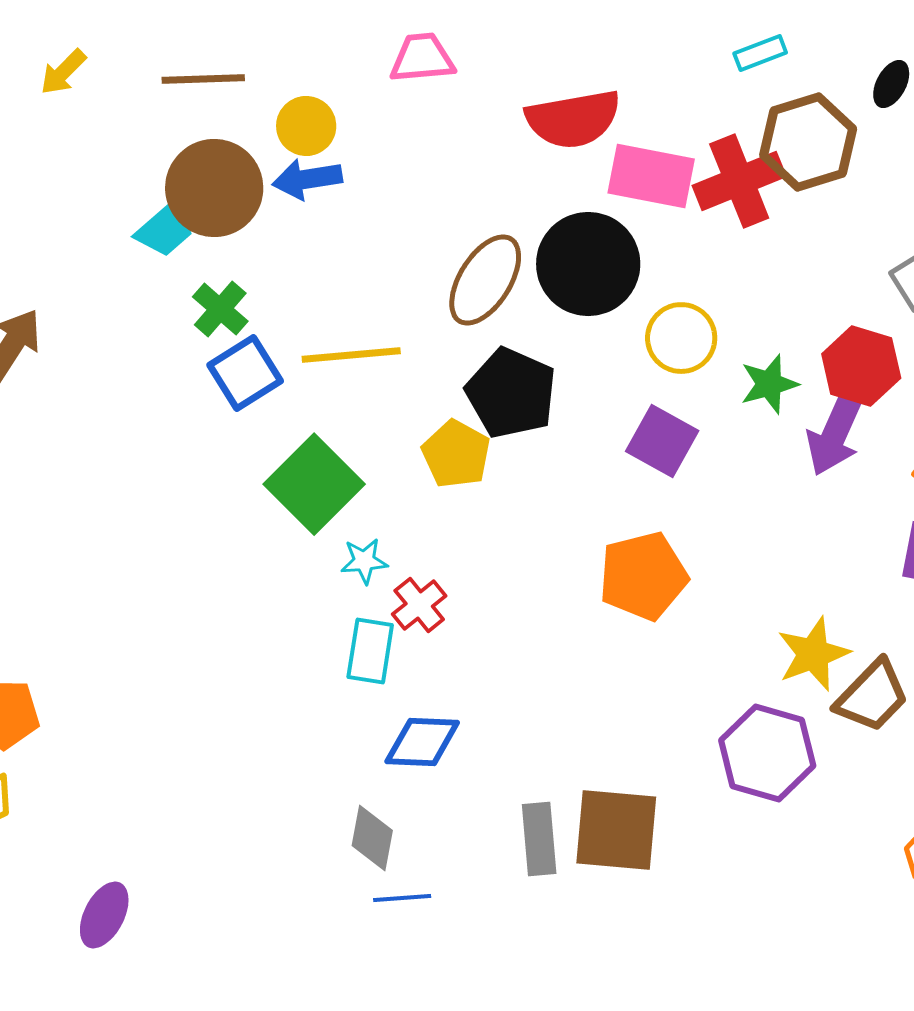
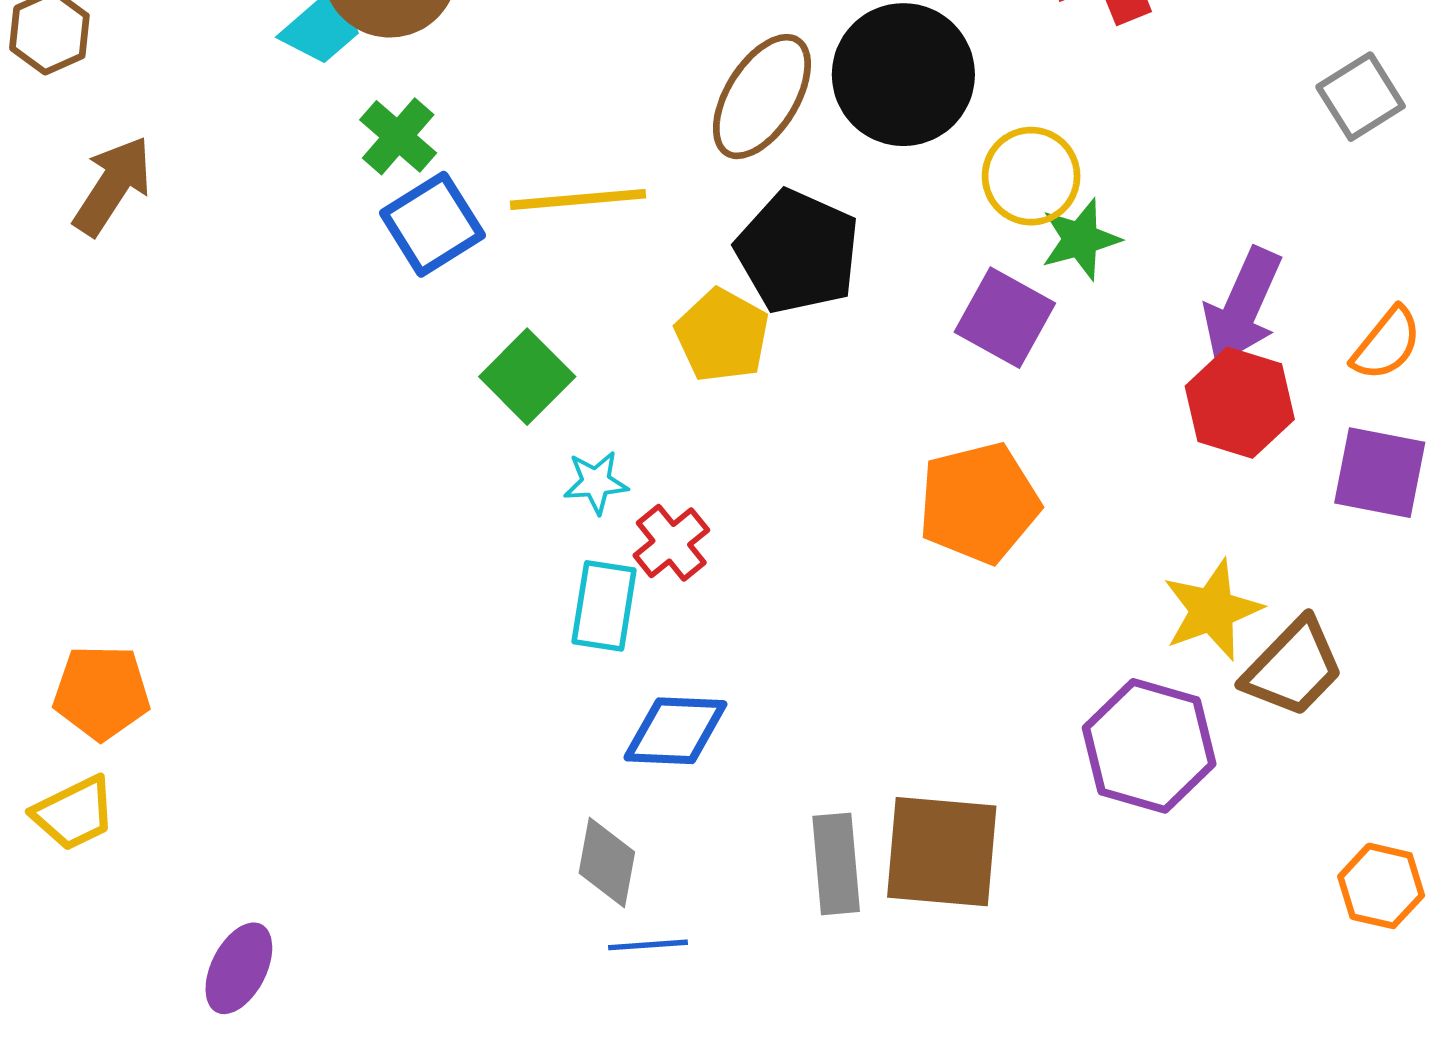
red hexagon: (861, 366) -> (1240, 403), moved
green star: (769, 384) -> (1080, 239), moved
green square: (314, 484) -> (527, 377), size x0.7

